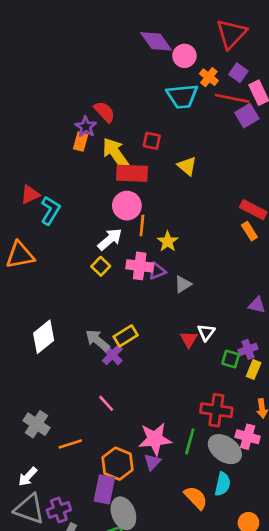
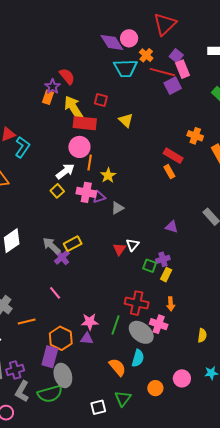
purple diamond: (156, 41) -> (112, 42), moved
purple square: (238, 73) -> (176, 56), moved
pink star: (155, 439) -> (90, 322), size x0.7
purple triangle: (152, 462) -> (87, 339), turned 48

